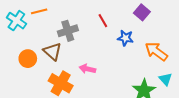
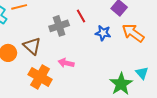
gray cross: (68, 31) -> (59, 26), moved
orange arrow: (156, 51) -> (133, 33), moved

